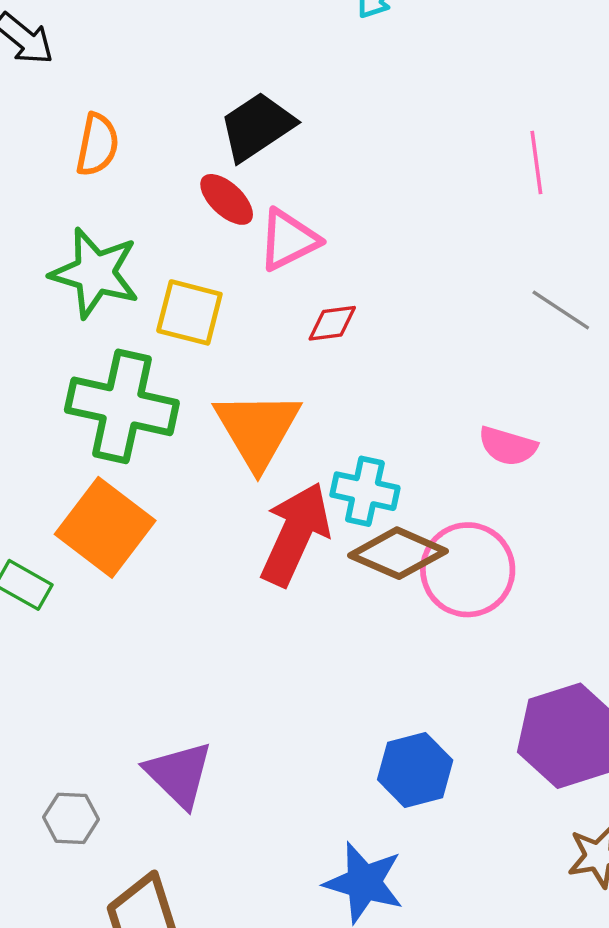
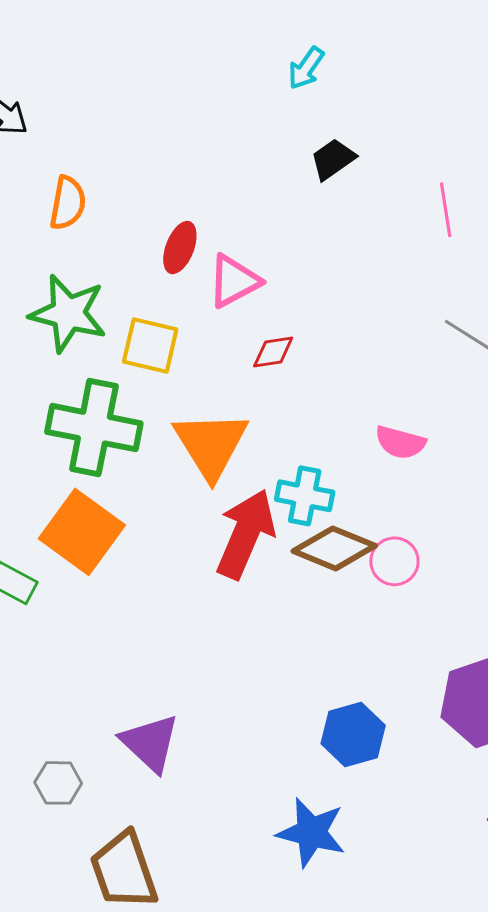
black trapezoid: (257, 126) -> (333, 159), moved, size x0.7
red ellipse: (227, 199) -> (180, 248), turned 69
pink semicircle: (508, 446) -> (400, 442), moved
pink circle: (468, 570) -> (394, 561), size x0.6

